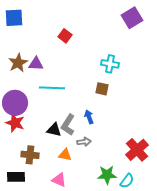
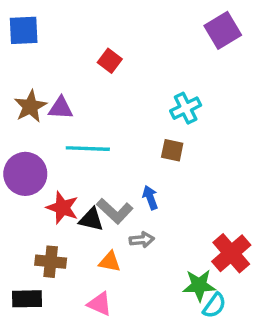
cyan cross: (110, 64) -> (186, 108), turned -36
red star: (15, 123) -> (62, 208), moved
gray L-shape: (68, 125) -> (115, 211), turned -80
green star: (107, 175) -> (199, 285), moved

